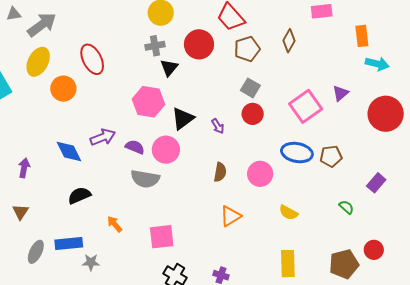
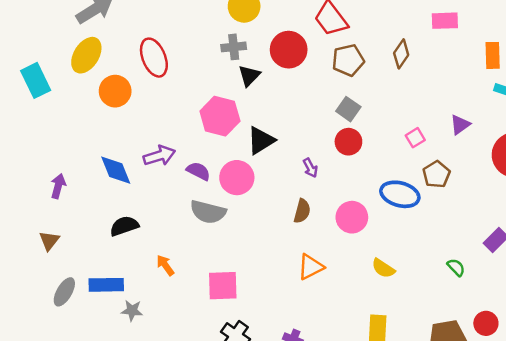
pink square: (306, 106) -> (415, 138), size x0.5
purple arrow: (218, 126) -> (310, 168), moved
brown pentagon: (331, 156) -> (436, 174), moved, turned -30

